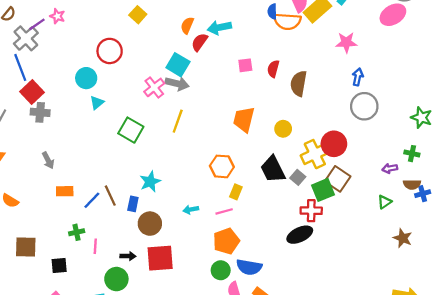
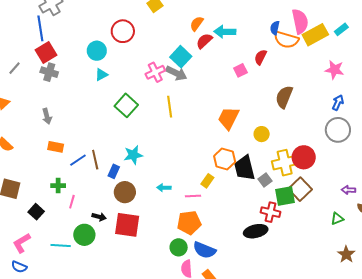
pink square: (245, 65) -> (240, 70), turned -32
red semicircle: (273, 69) -> (261, 57), moved
yellow line: (178, 121) -> (170, 107), turned -40
orange hexagon: (222, 166) -> (225, 159), moved
black square: (59, 266) -> (36, 212), turned 35

